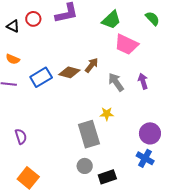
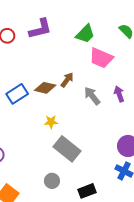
yellow star: (107, 114) -> (51, 122), moved
gray rectangle: (89, 134) -> (67, 149), turned -32
gray circle: (85, 166) -> (52, 181), moved

